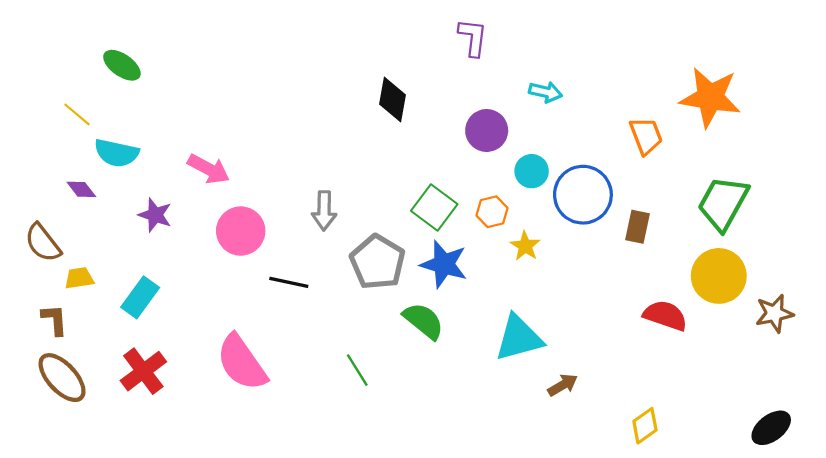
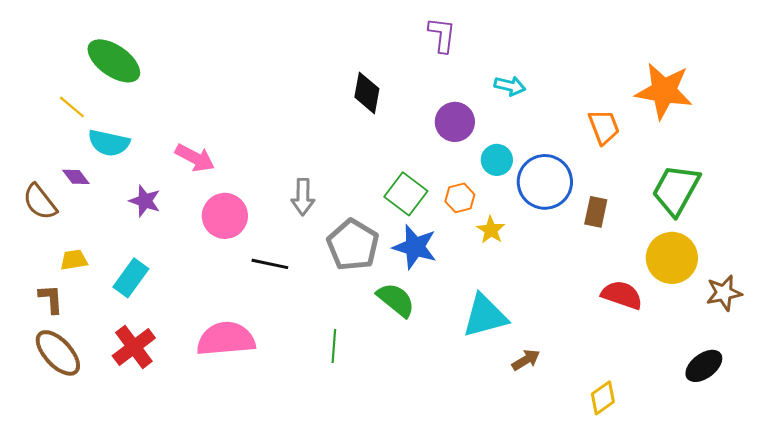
green ellipse: (122, 65) -> (114, 61), size x1.5
brown semicircle: (43, 243) -> (40, 202), moved
pink semicircle: (242, 363) -> (226, 339), turned 120
green line: (357, 370) -> (334, 346), turned 36
black ellipse: (771, 428) -> (704, 366), moved

